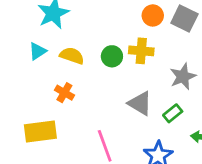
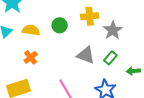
yellow cross: (141, 51) -> (90, 16), moved
orange cross: (64, 93) -> (31, 57), turned 32

